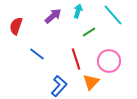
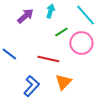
red line: (76, 59) -> (48, 59), turned -60
pink circle: (109, 61) -> (81, 43), moved

